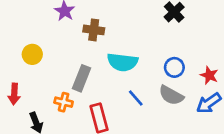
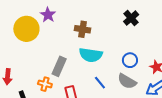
brown cross: (94, 30) -> (83, 29), moved
yellow circle: (32, 54) -> (26, 29), moved, size x1.6

